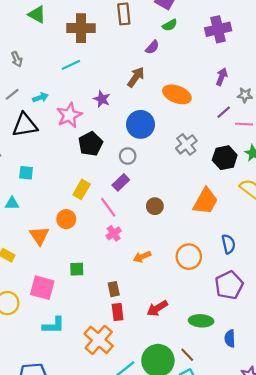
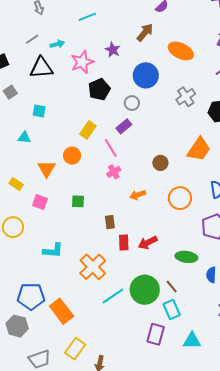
brown circle: (155, 206) -> (160, 163), moved
pink square: (42, 288) -> (40, 202), moved, size x0.7
red rectangle: (118, 312) -> (124, 242), moved

